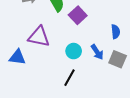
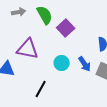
black line: (70, 78) -> (41, 89), moved

